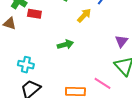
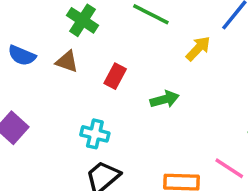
red rectangle: (34, 14) -> (115, 76), moved, turned -72

